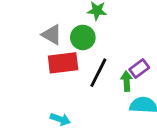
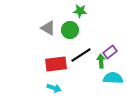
red rectangle: (63, 63) -> (56, 64), moved
black line: (98, 73) -> (81, 55), turned 30

